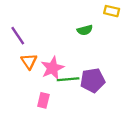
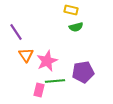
yellow rectangle: (112, 11) -> (71, 10), moved
green line: (68, 79) -> (55, 81), moved

